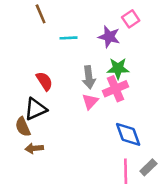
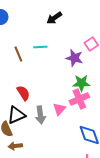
brown line: (41, 14) -> (18, 54), moved
cyan line: (69, 38) -> (40, 47), moved
gray arrow: (89, 77) -> (40, 115), moved

